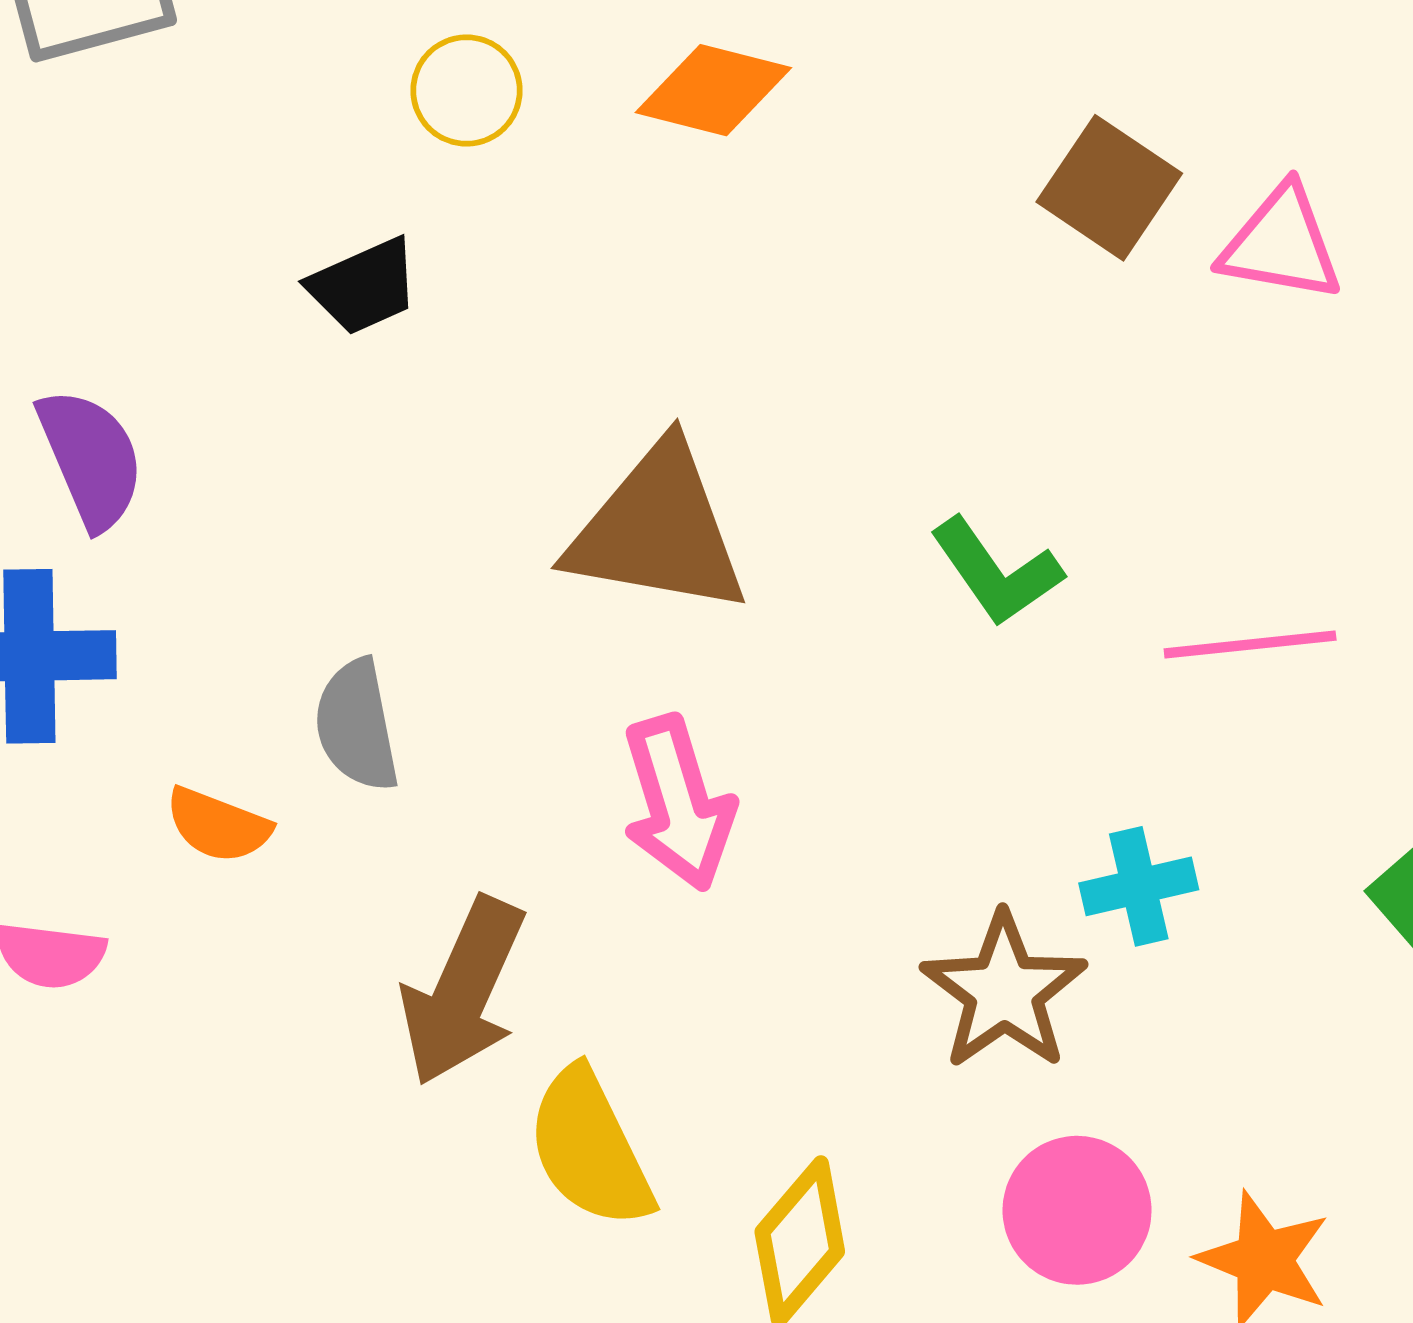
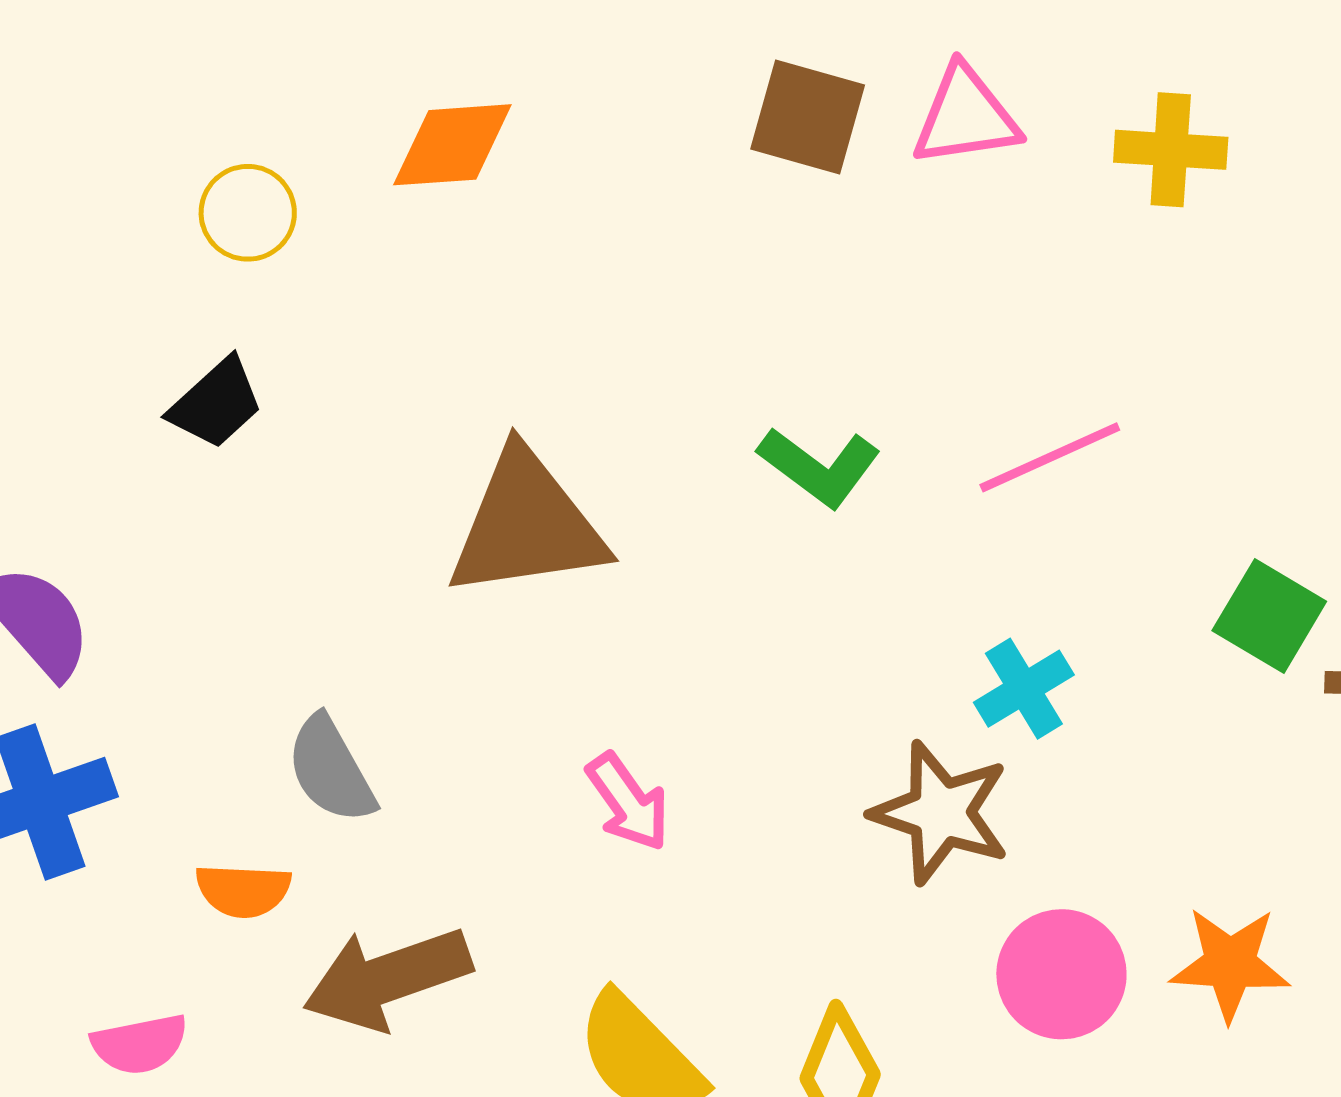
pink arrow: (678, 803) -> (628, 802), moved, size x0.7
brown arrow: (463, 991) -> (387, 978), moved, turned 65

